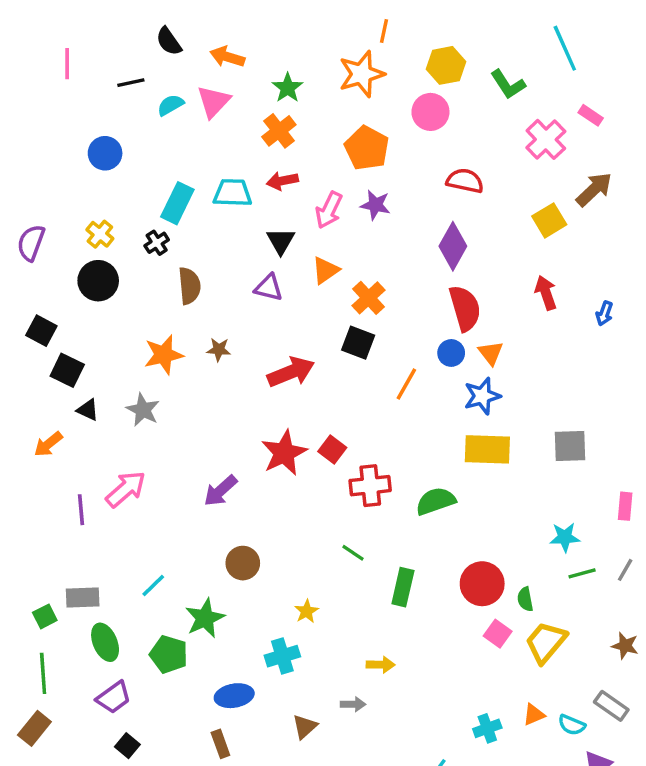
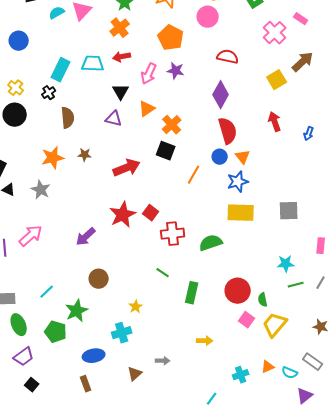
yellow arrow: (381, 665) -> (205, 341), moved

